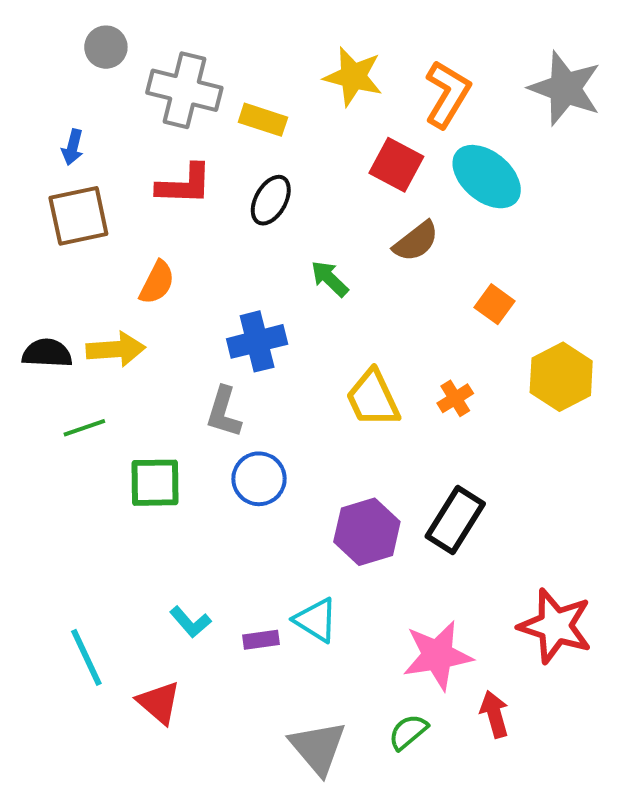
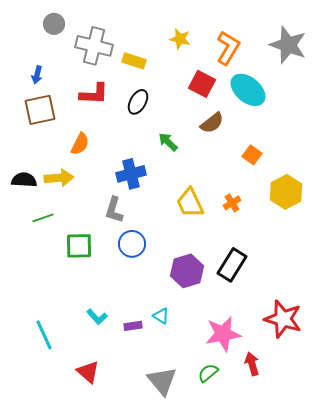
yellow star: (353, 77) -> (180, 39), size x0.7
cyan triangle: (316, 620) -> (161, 316), size x0.7
red triangle: (159, 702) -> (88, 372), moved

